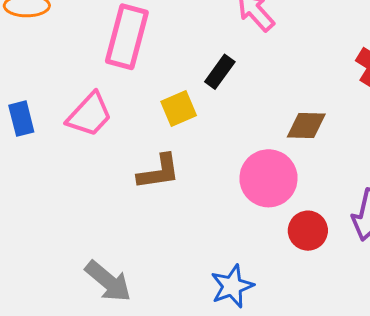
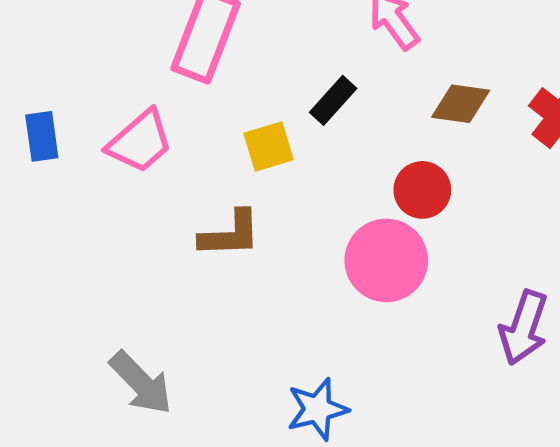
brown diamond: (306, 125) -> (461, 104), moved
red circle: (308, 231) -> (422, 190), moved

